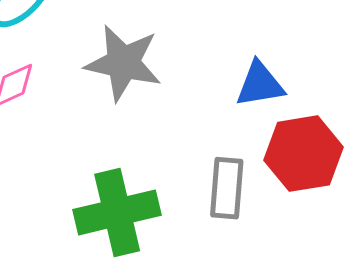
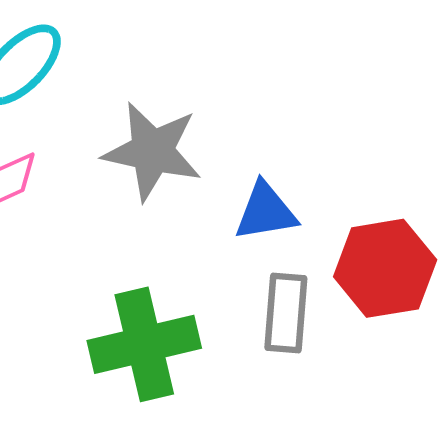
blue triangle: (260, 84) -> (266, 212), moved

